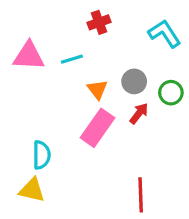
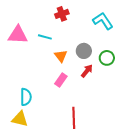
cyan line: (72, 59) -> (45, 37), turned 32
pink rectangle: (97, 128) -> (61, 80), size x0.6
red line: (141, 195) -> (74, 118), moved

